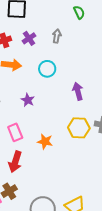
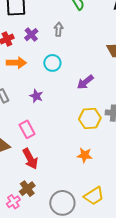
purple arrow: (78, 91) -> (85, 82), turned -108
orange star: (45, 141) -> (85, 155), moved
red arrow: (15, 162) -> (30, 159), turned -40

